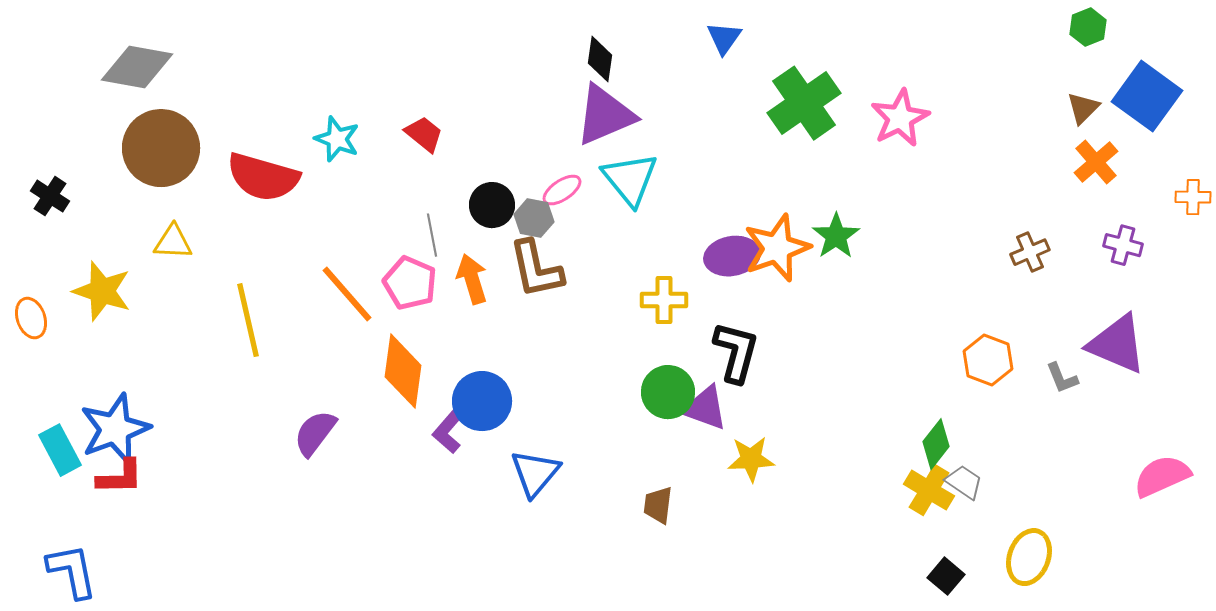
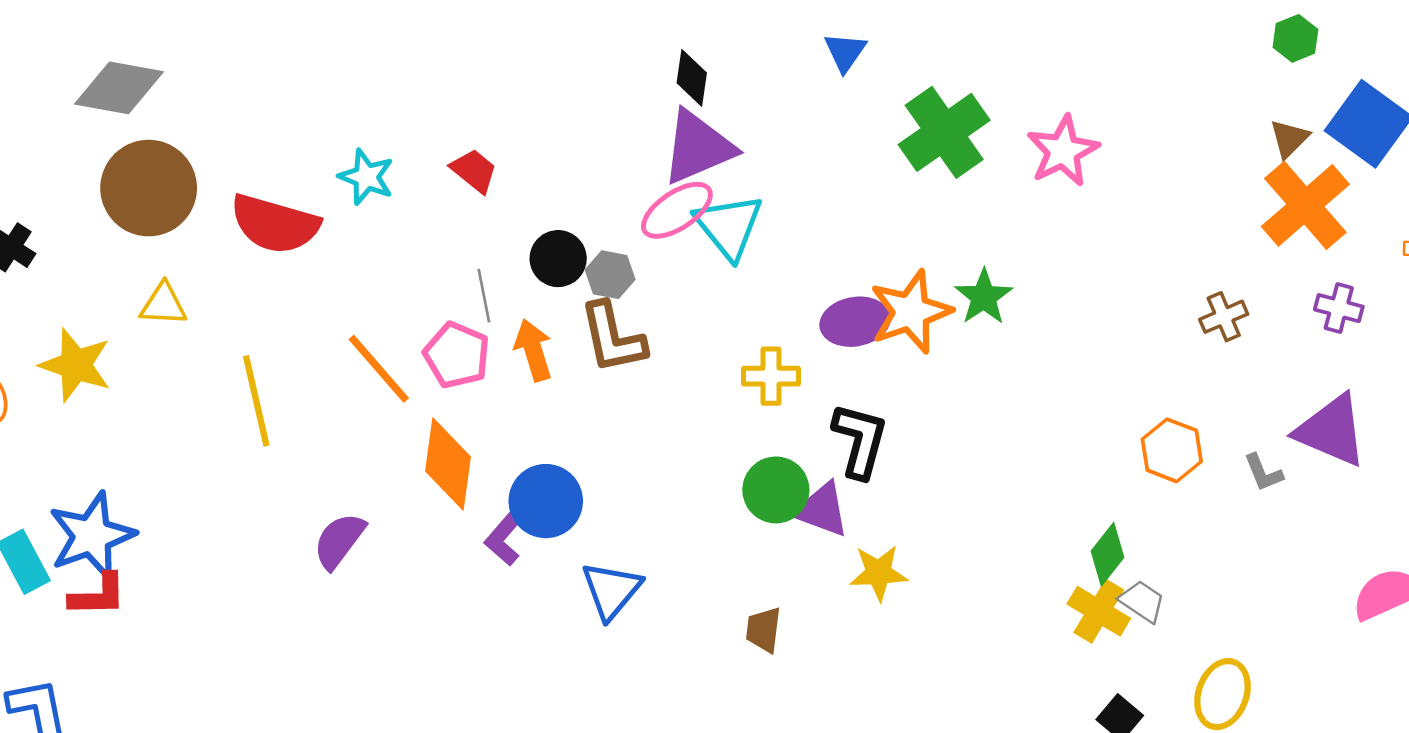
orange cross: (1096, 162) -> (1305, 205), size x1.6
pink ellipse: (562, 190) -> (677, 210), moved, size x1.5

